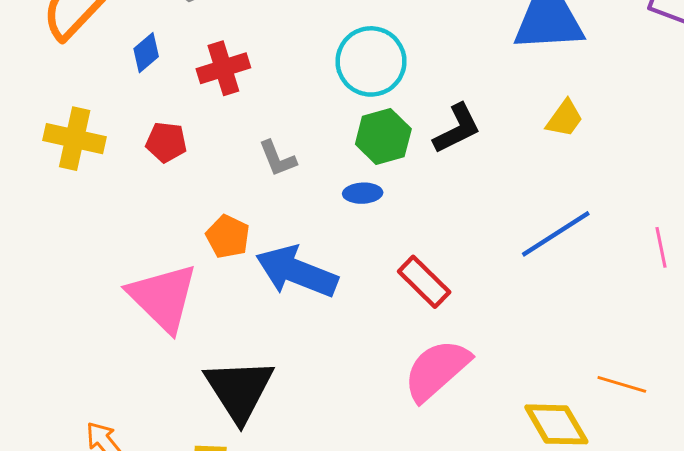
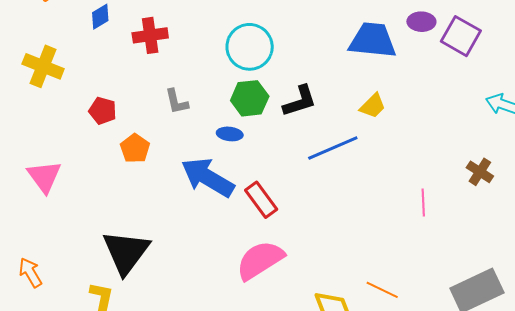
red pentagon: (166, 142) -> (103, 111), moved
blue line: (556, 234) -> (333, 148), moved
blue arrow: (297, 272) -> (208, 177), moved
pink triangle: (163, 297) -> (44, 177), moved, size x0.7

